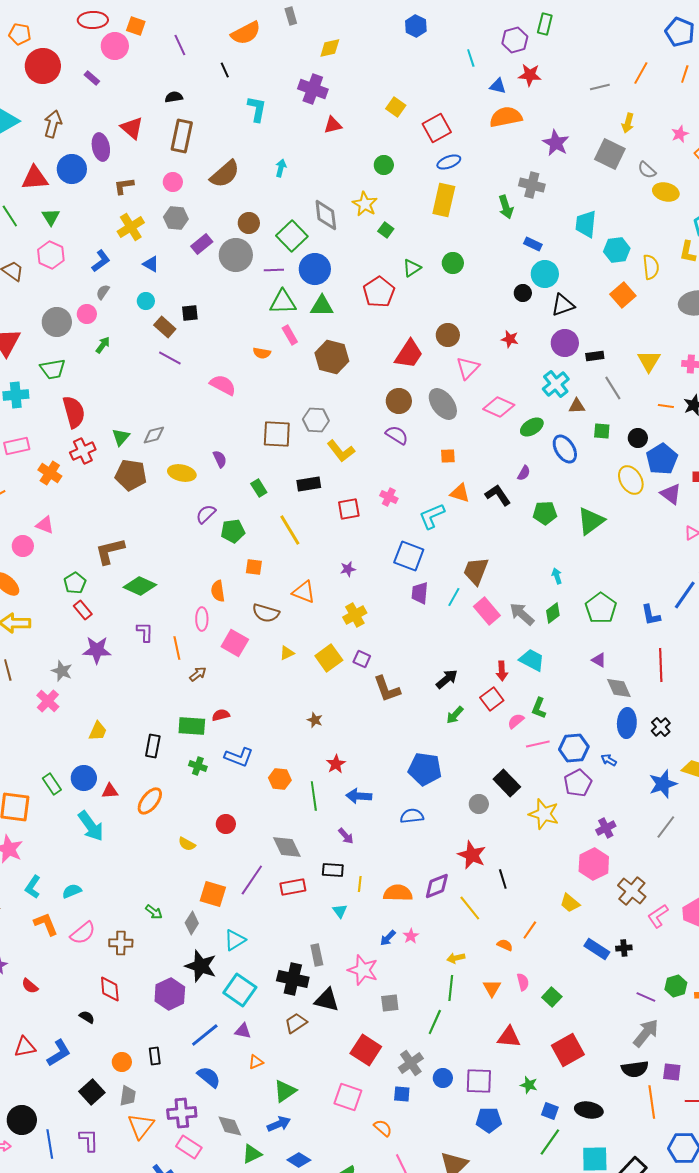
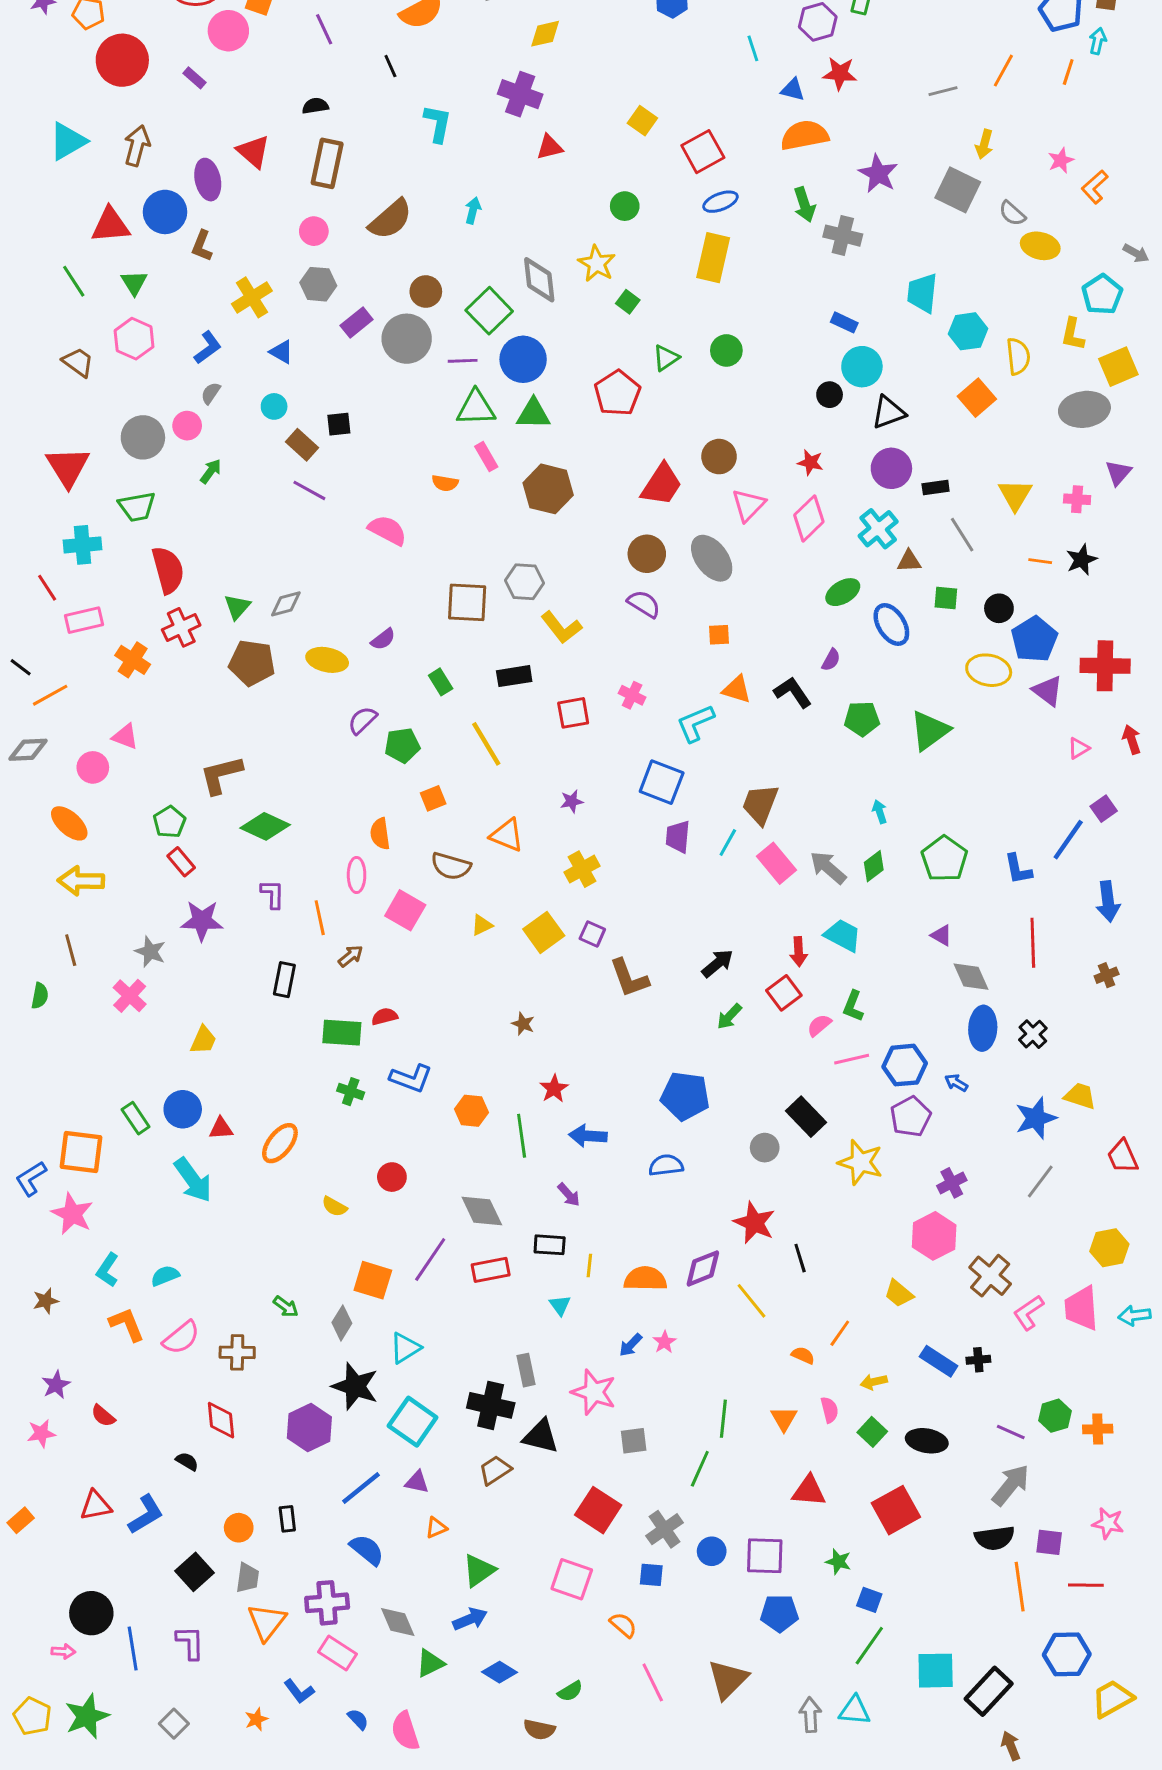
brown L-shape: (124, 186) -> (202, 246), moved, turned -60
green arrow: (506, 207) -> (804, 205), moved
pink diamond: (499, 407) -> (809, 518), moved, turned -68
purple semicircle: (220, 459) -> (383, 639), turned 78
yellow ellipse: (631, 480) -> (989, 670), turned -48
orange square: (254, 567) -> (433, 798), turned -30
black rectangle: (153, 746) -> (284, 980), moved
yellow arrow: (456, 958) -> (874, 1382), moved
black ellipse: (589, 1110) -> (927, 1441), moved

